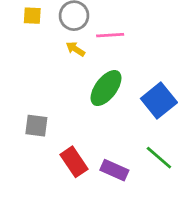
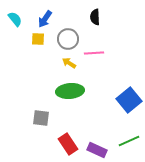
green ellipse: (106, 88) -> (70, 91), moved, turned 48
green line: (159, 158) -> (129, 141), turned -65

